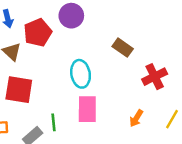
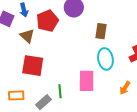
brown rectangle: (123, 48) -> (101, 31), moved, turned 63
cyan ellipse: (81, 74) -> (105, 59), moved

